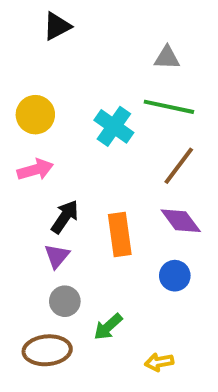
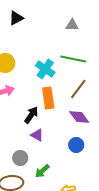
gray triangle: (167, 58) -> (72, 25), moved
black arrow: (65, 217) -> (31, 115), moved
orange rectangle: (120, 234) -> (48, 98), moved
purple triangle: (57, 256) -> (37, 135), moved, turned -40

